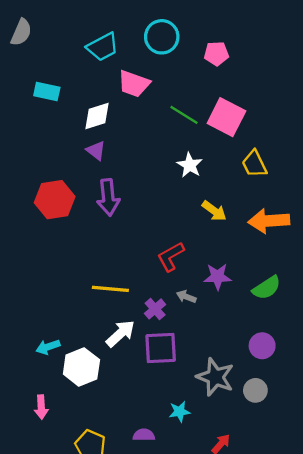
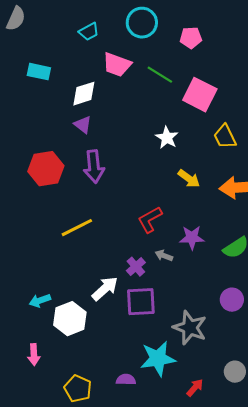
cyan trapezoid: (103, 47) -> (89, 32), size x0.7
green line: (184, 115) -> (160, 75), moved
yellow line: (110, 289) -> (77, 228), moved, turned -32
gray circle: (255, 390) -> (235, 372), moved
cyan star: (180, 412) -> (158, 359), size x1.8

